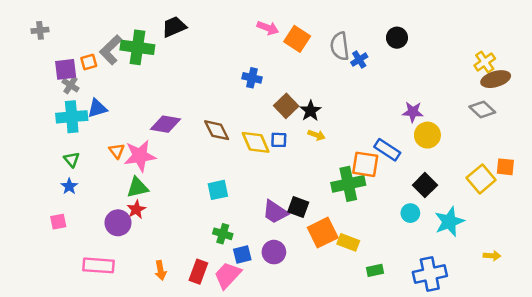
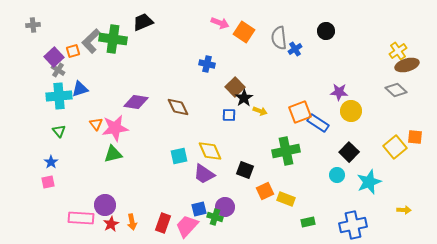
purple square: (66, 69) -> (54, 57), turned -36
black star: (310, 111) -> (244, 98), moved
yellow diamond: (256, 142) -> (210, 151), moved
orange square: (365, 164) -> (300, 112), moved, turned -30
blue star: (69, 186) -> (51, 162), moved
red star: (136, 209) -> (111, 224), moved
purple trapezoid: (275, 212) -> (204, 174), moved
purple circle: (118, 223) -> (105, 205), moved
orange square: (323, 233) -> (265, 191), size x0.7
green cross: (223, 234) -> (215, 217), moved

